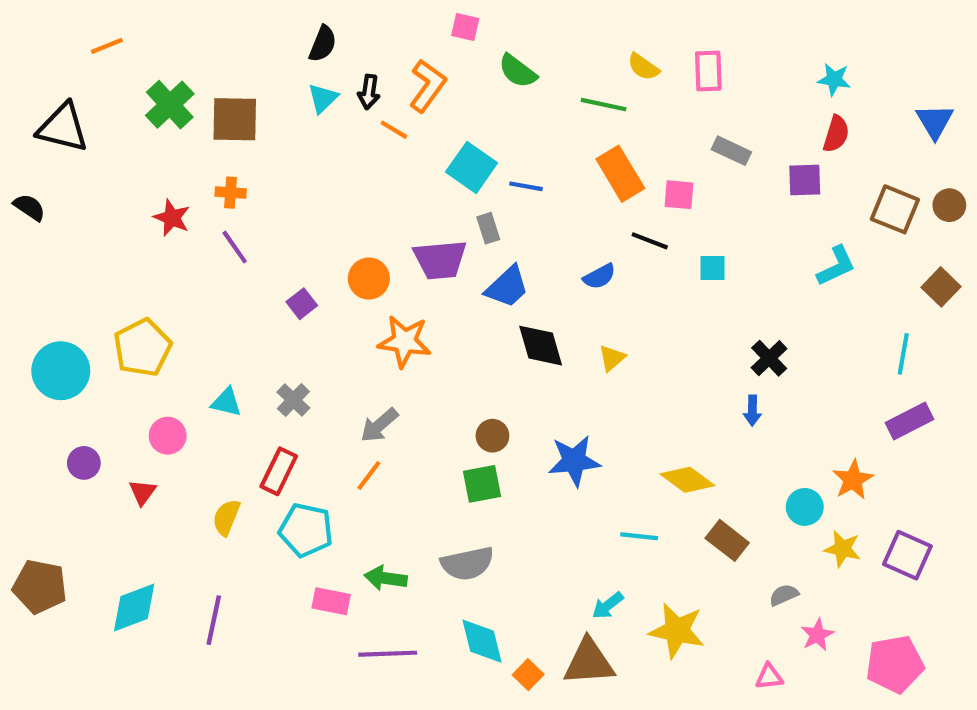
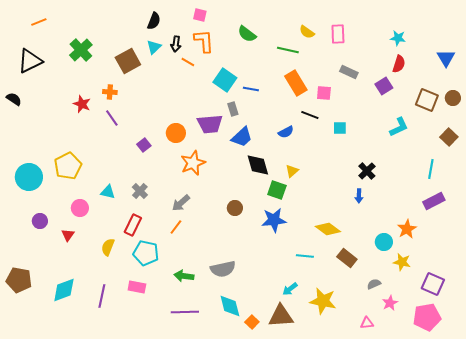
pink square: (465, 27) -> (200, 15), moved
orange line: (107, 46) -> (39, 22), moved
orange L-shape: (428, 86) -> (204, 41), turned -40
brown square: (235, 119) -> (128, 61), moved, turned -30
black triangle: (63, 128) -> (30, 61), turned -40
purple square: (805, 180) -> (384, 86), turned -30
orange star: (404, 341) -> (193, 163), turned -30
green square: (482, 484) -> (277, 190), moved, turned 30
purple square: (907, 555) -> (433, 284), moved
pink rectangle: (331, 601) -> (137, 287), moved

